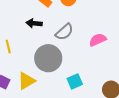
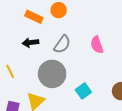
pink semicircle: (98, 40) -> (97, 45), turned -72

